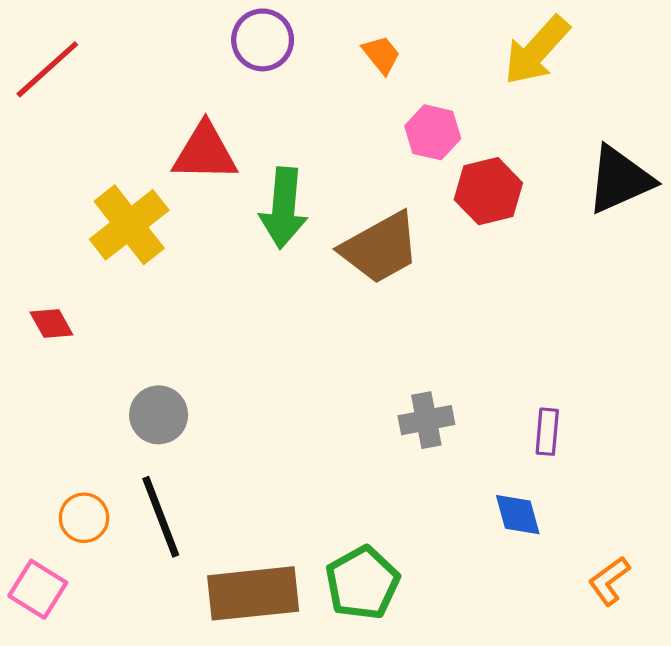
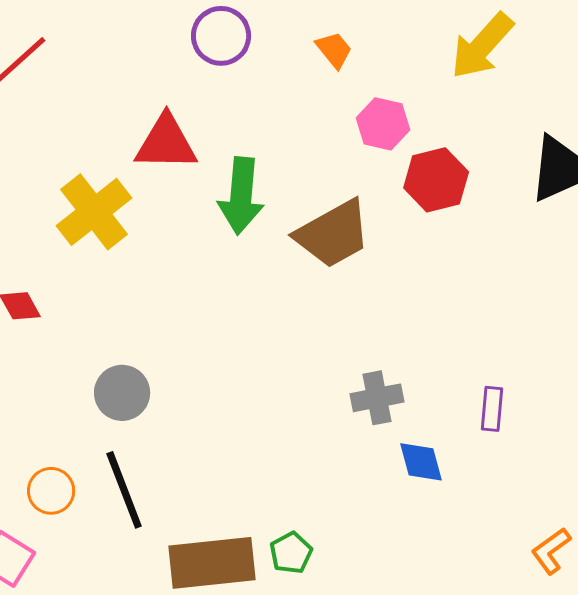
blue diamond: (518, 515) -> (421, 462), moved
green pentagon: (362, 583) -> (291, 553), moved, size x0.6

